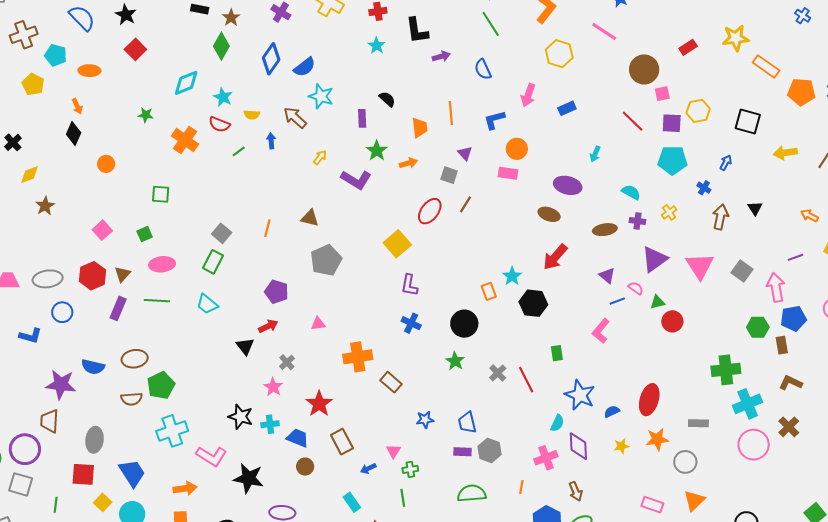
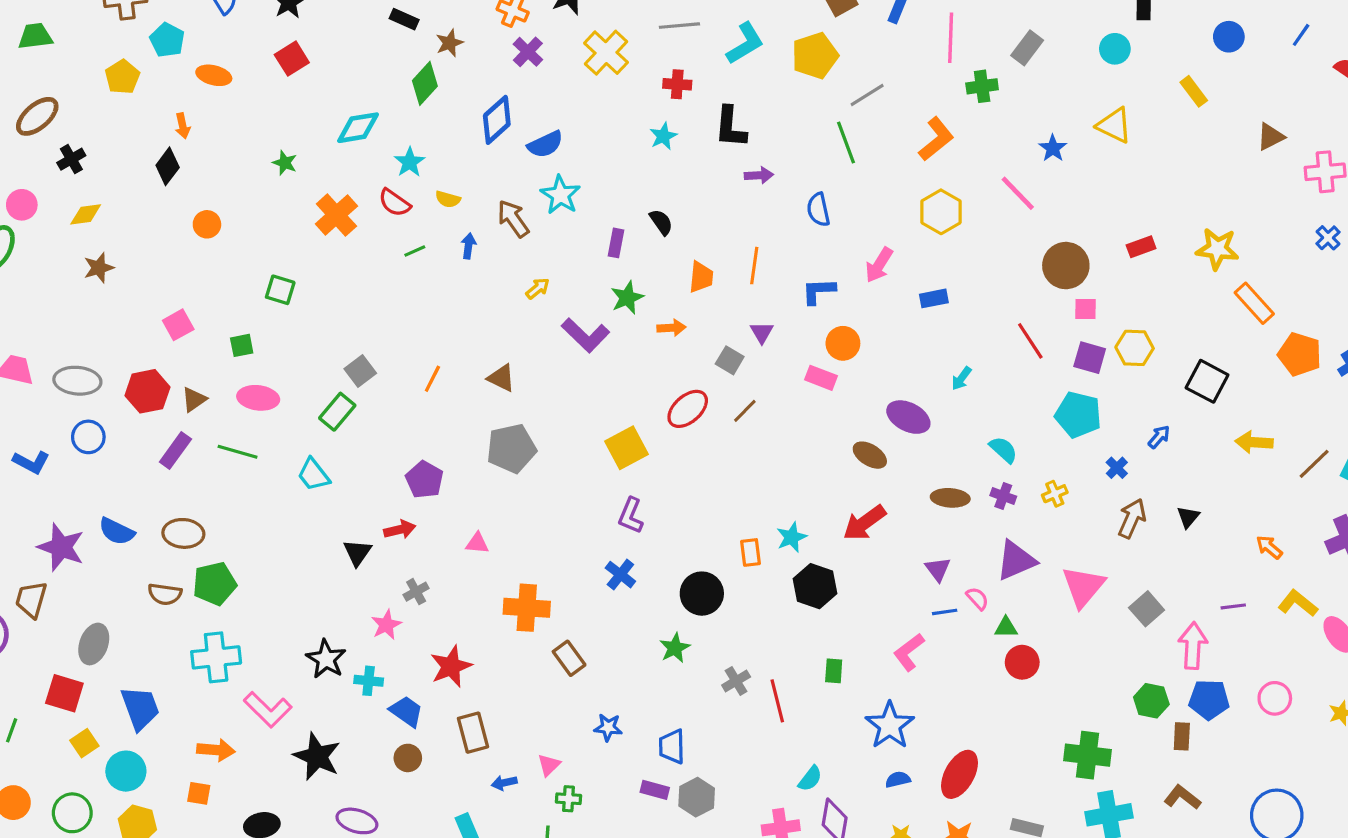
blue star: (580, 395) -> (890, 725), moved

